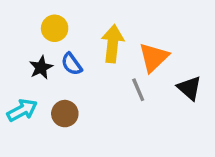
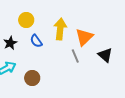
black star: (41, 68) -> (10, 43), moved
brown circle: (65, 114) -> (32, 78), moved

